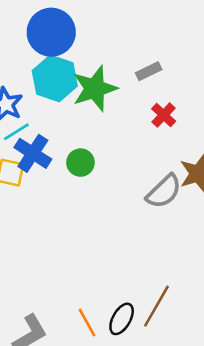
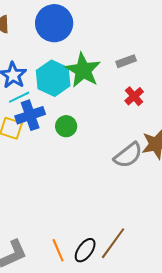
cyan hexagon: (55, 78) -> (53, 78), moved
green star: (95, 89) -> (83, 70), turned -30
blue cross: (33, 153) -> (30, 115), turned 32

